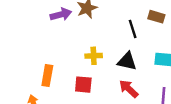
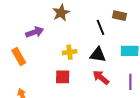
purple arrow: (61, 14) -> (35, 32), moved
orange rectangle: (47, 76) -> (19, 57), moved, turned -36

